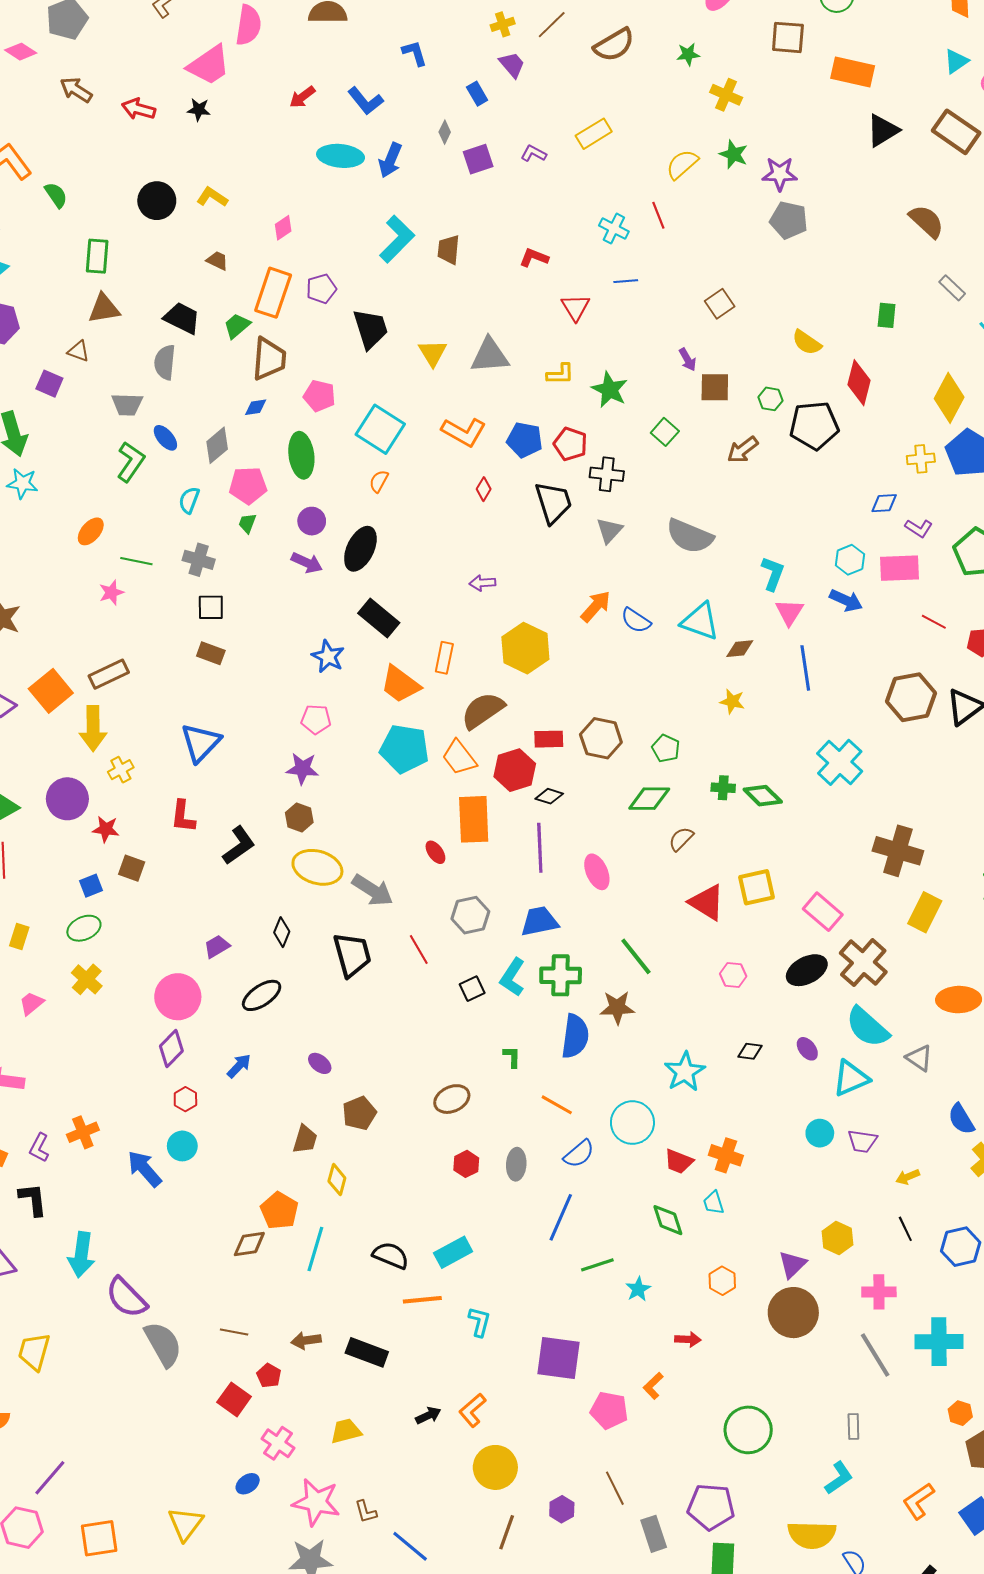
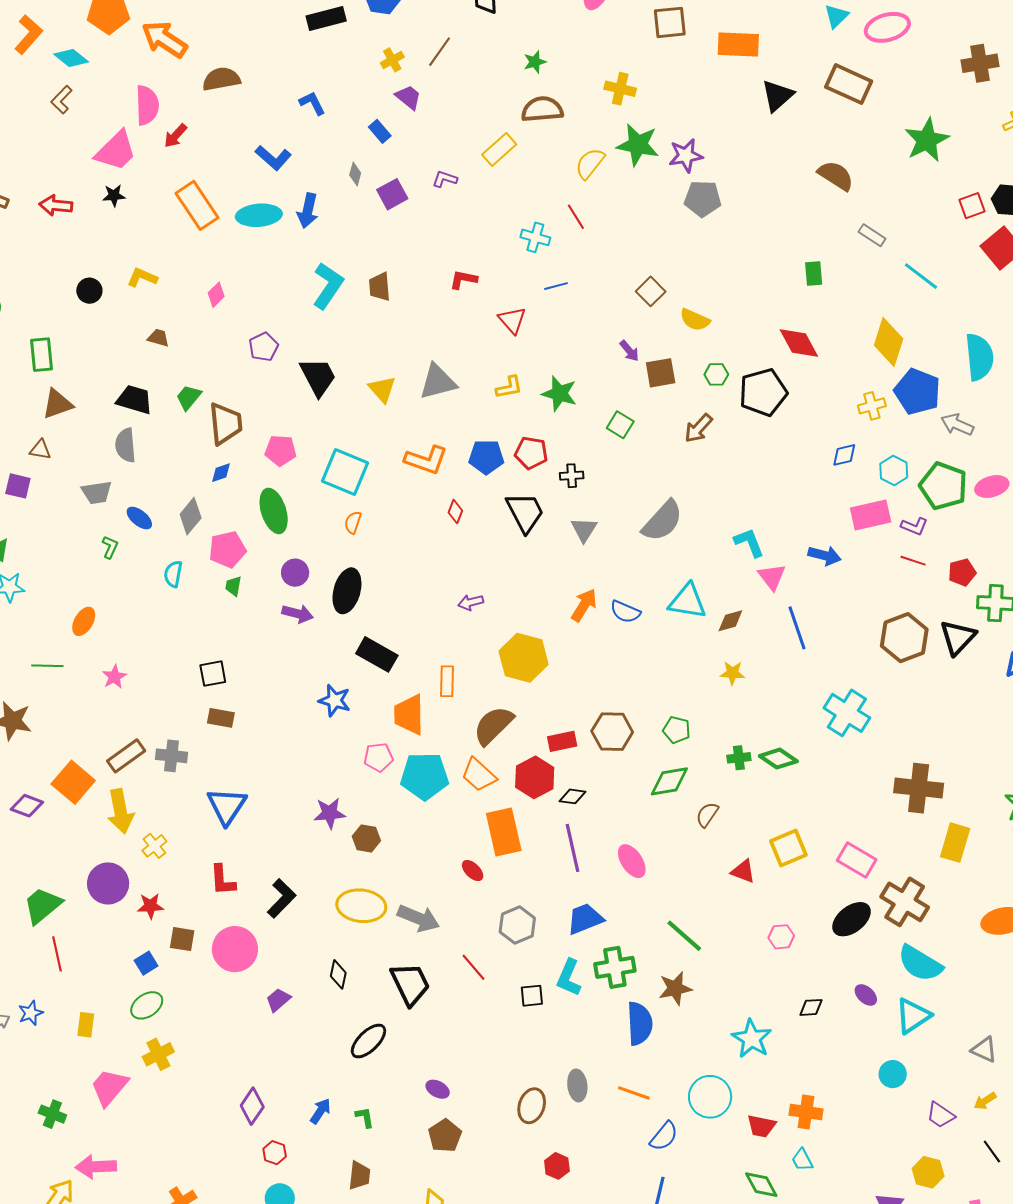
brown semicircle: (614, 45) -> (542, 109), moved, turned -144
green star: (688, 54) -> (535, 62), moved
red arrow: (302, 97) -> (175, 136), moved
green star: (734, 154) -> (638, 145), size x1.5
black circle: (157, 201) -> (89, 291), size x0.7
orange rectangle: (273, 293) -> (197, 205), moved, turned -42
yellow semicircle: (807, 342) -> (695, 320), moved
red diamond: (859, 383) -> (799, 343), turned -33
green L-shape: (131, 462) -> (110, 547), size x0.6
black cross: (607, 474) -> (572, 476), size x0.7
purple L-shape: (919, 528) -> (914, 526), moved
gray semicircle: (690, 536) -> (662, 521), turned -60
gray cross: (199, 560) -> (172, 756), moved
cyan hexagon: (850, 560) -> (894, 470), moved
green line: (136, 561) -> (47, 666), moved
cyan L-shape: (773, 574) -> (749, 543), turned -32
orange trapezoid: (400, 684) -> (409, 715), turned 63
pink pentagon: (316, 719) -> (379, 757), moved
brown hexagon: (299, 818) -> (366, 838), moved
red triangle: (707, 902) -> (743, 871), size x0.7
yellow cross: (87, 979) -> (158, 1054), turned 32
black square: (472, 989) -> (532, 996), turned 30
black ellipse: (262, 995) -> (368, 1041), moved
pink circle: (178, 997) -> (235, 949), moved
pink trapezoid: (32, 1003) -> (109, 1087), size x1.6
green L-shape: (512, 1057) -> (365, 1117), moved
gray triangle: (919, 1058) -> (984, 1050), moved
purple ellipse: (320, 1063) -> (438, 1089), moved
brown ellipse: (452, 1099) -> (532, 1106), turned -36
brown trapezoid: (305, 1139) -> (359, 1175), moved
purple trapezoid: (862, 1141) -> (941, 1115), moved, turned 36
gray ellipse: (516, 1164) -> (577, 1085), moved

